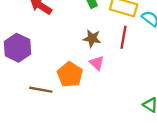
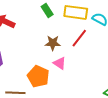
red line: (124, 37) -> (79, 38), turned 36

